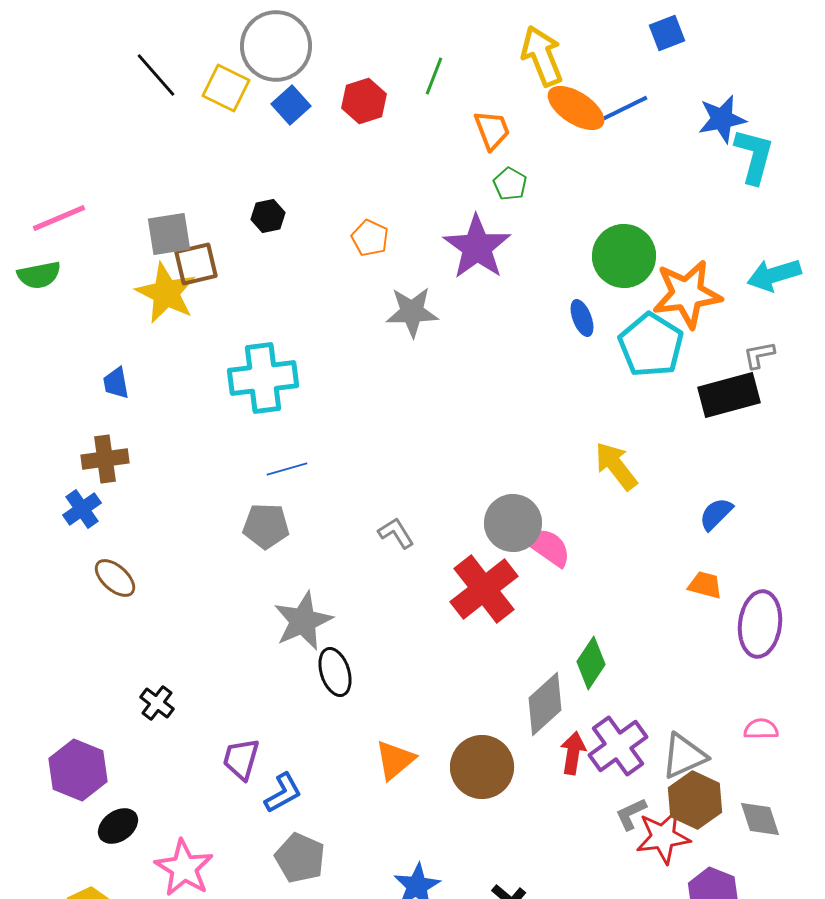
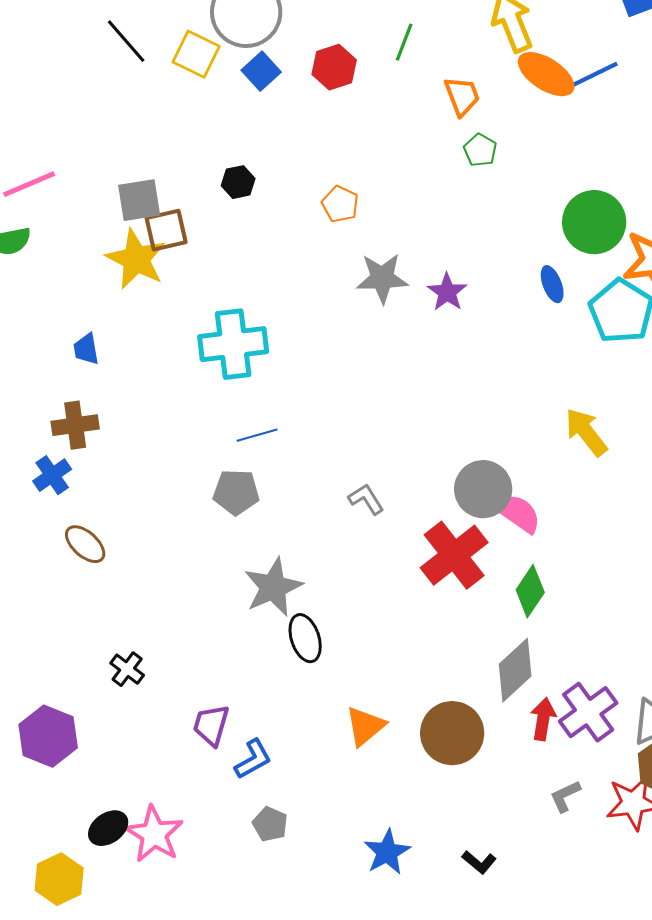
purple star: (477, 247) -> (447, 292), moved, size x0.6
green diamond: (591, 663) -> (530, 591), moved
gray L-shape: (631, 814) -> (565, 796), moved
black ellipse: (118, 826) -> (108, 828), moved
gray pentagon: (300, 858) -> (270, 824), size x0.7

